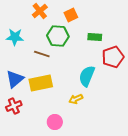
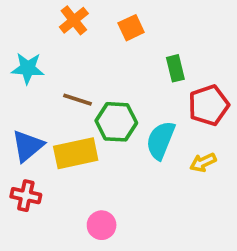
green hexagon: (58, 36) -> (116, 122), moved
green rectangle: (95, 37) -> (175, 68), turned 72
yellow arrow: (76, 99) -> (203, 162), moved
red cross: (14, 106) -> (26, 196), turned 35

